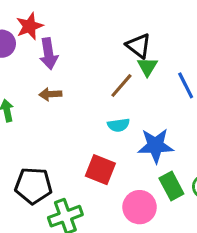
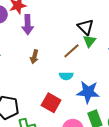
brown arrow: (50, 94) -> (34, 57), moved, turned -80

